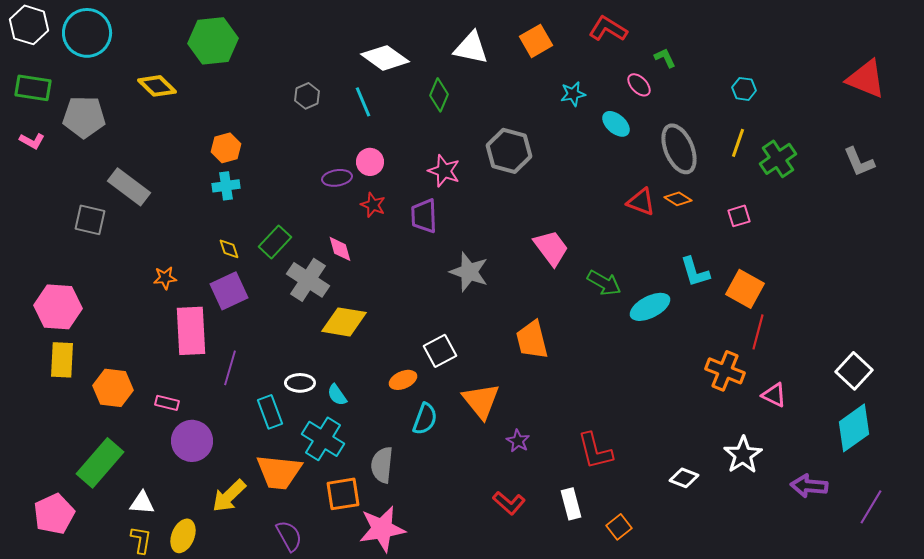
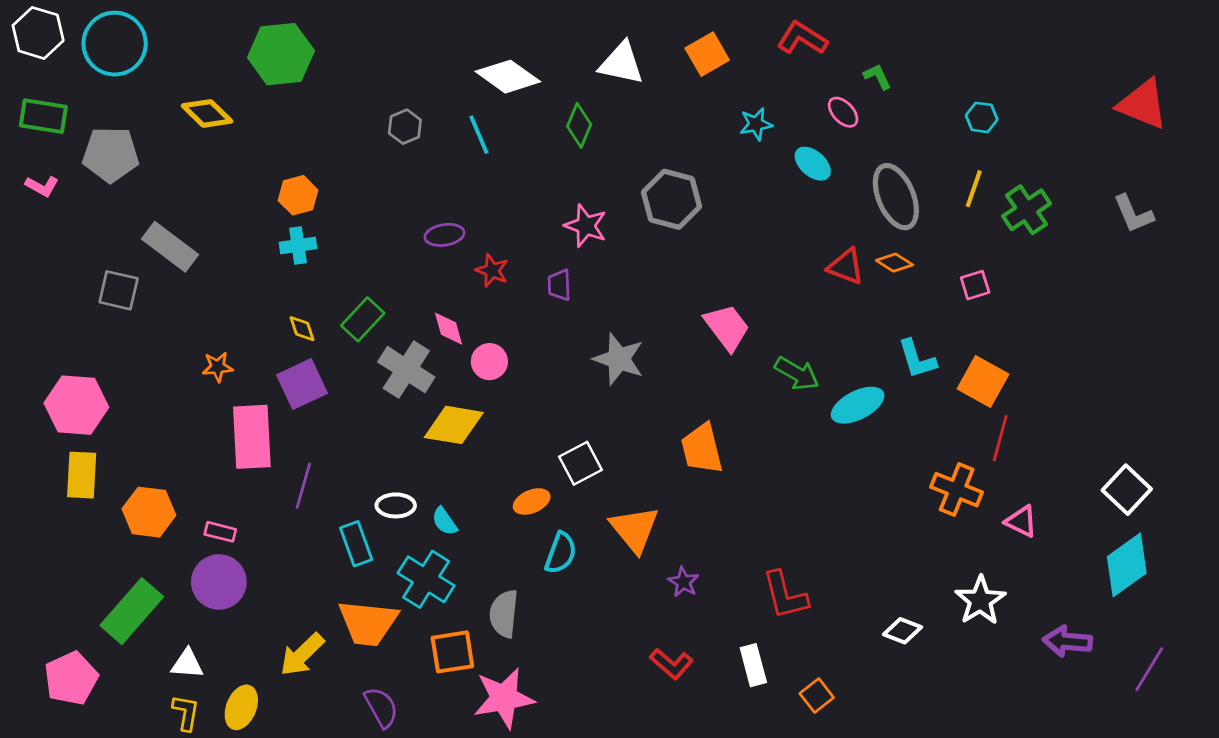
pink circle: (370, 162) -> (489, 362), moved
purple trapezoid: (424, 216) -> (559, 285), size x0.7
purple circle: (192, 441) -> (219, 582), moved

